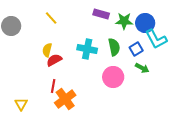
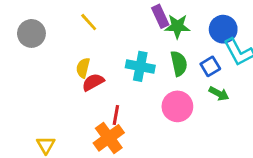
purple rectangle: (101, 14) -> (160, 16), turned 49
green star: (124, 21) -> (177, 26), moved
red line: (53, 86) -> (116, 115), moved

